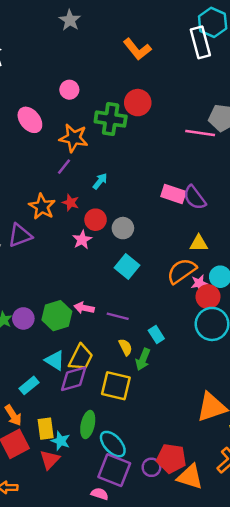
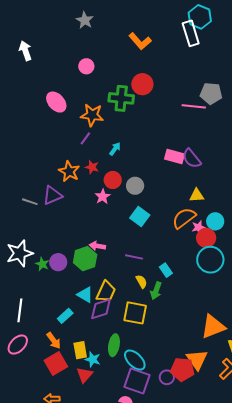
pink circle: (69, 90) -> (86, 66), moved
pink arrow: (84, 308) -> (97, 246), moved
orange triangle: (190, 477) -> (197, 360), moved, turned 40

